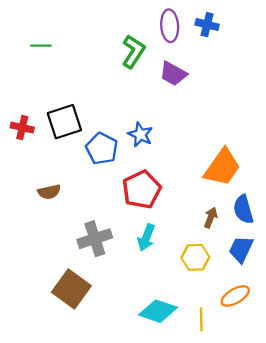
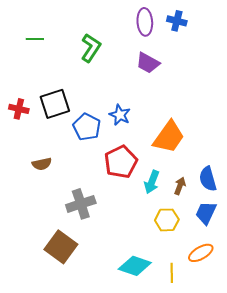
green L-shape: (133, 51) -> (91, 48), moved
orange trapezoid: (222, 167) -> (169, 137), moved
cyan arrow: (146, 237) -> (152, 182), moved

